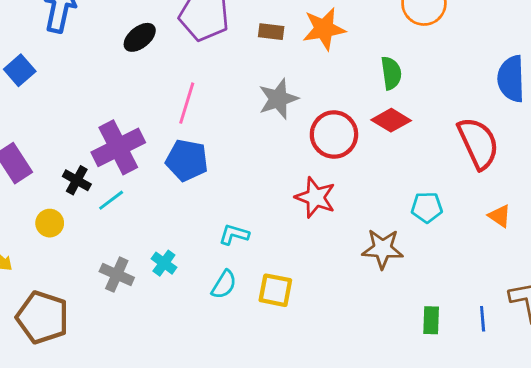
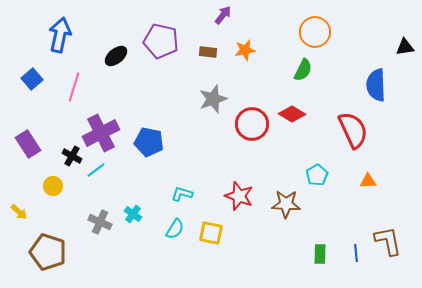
orange star: (324, 29) -> (245, 50), size x0.7
green semicircle: (391, 73) -> (303, 70), moved, turned 35
pink line: (187, 103) -> (74, 87), moved
red star: (315, 197) -> (239, 196), moved
cyan pentagon: (427, 207) -> (317, 175), turned -30
orange triangle: (500, 216) -> (368, 181), turned -36

